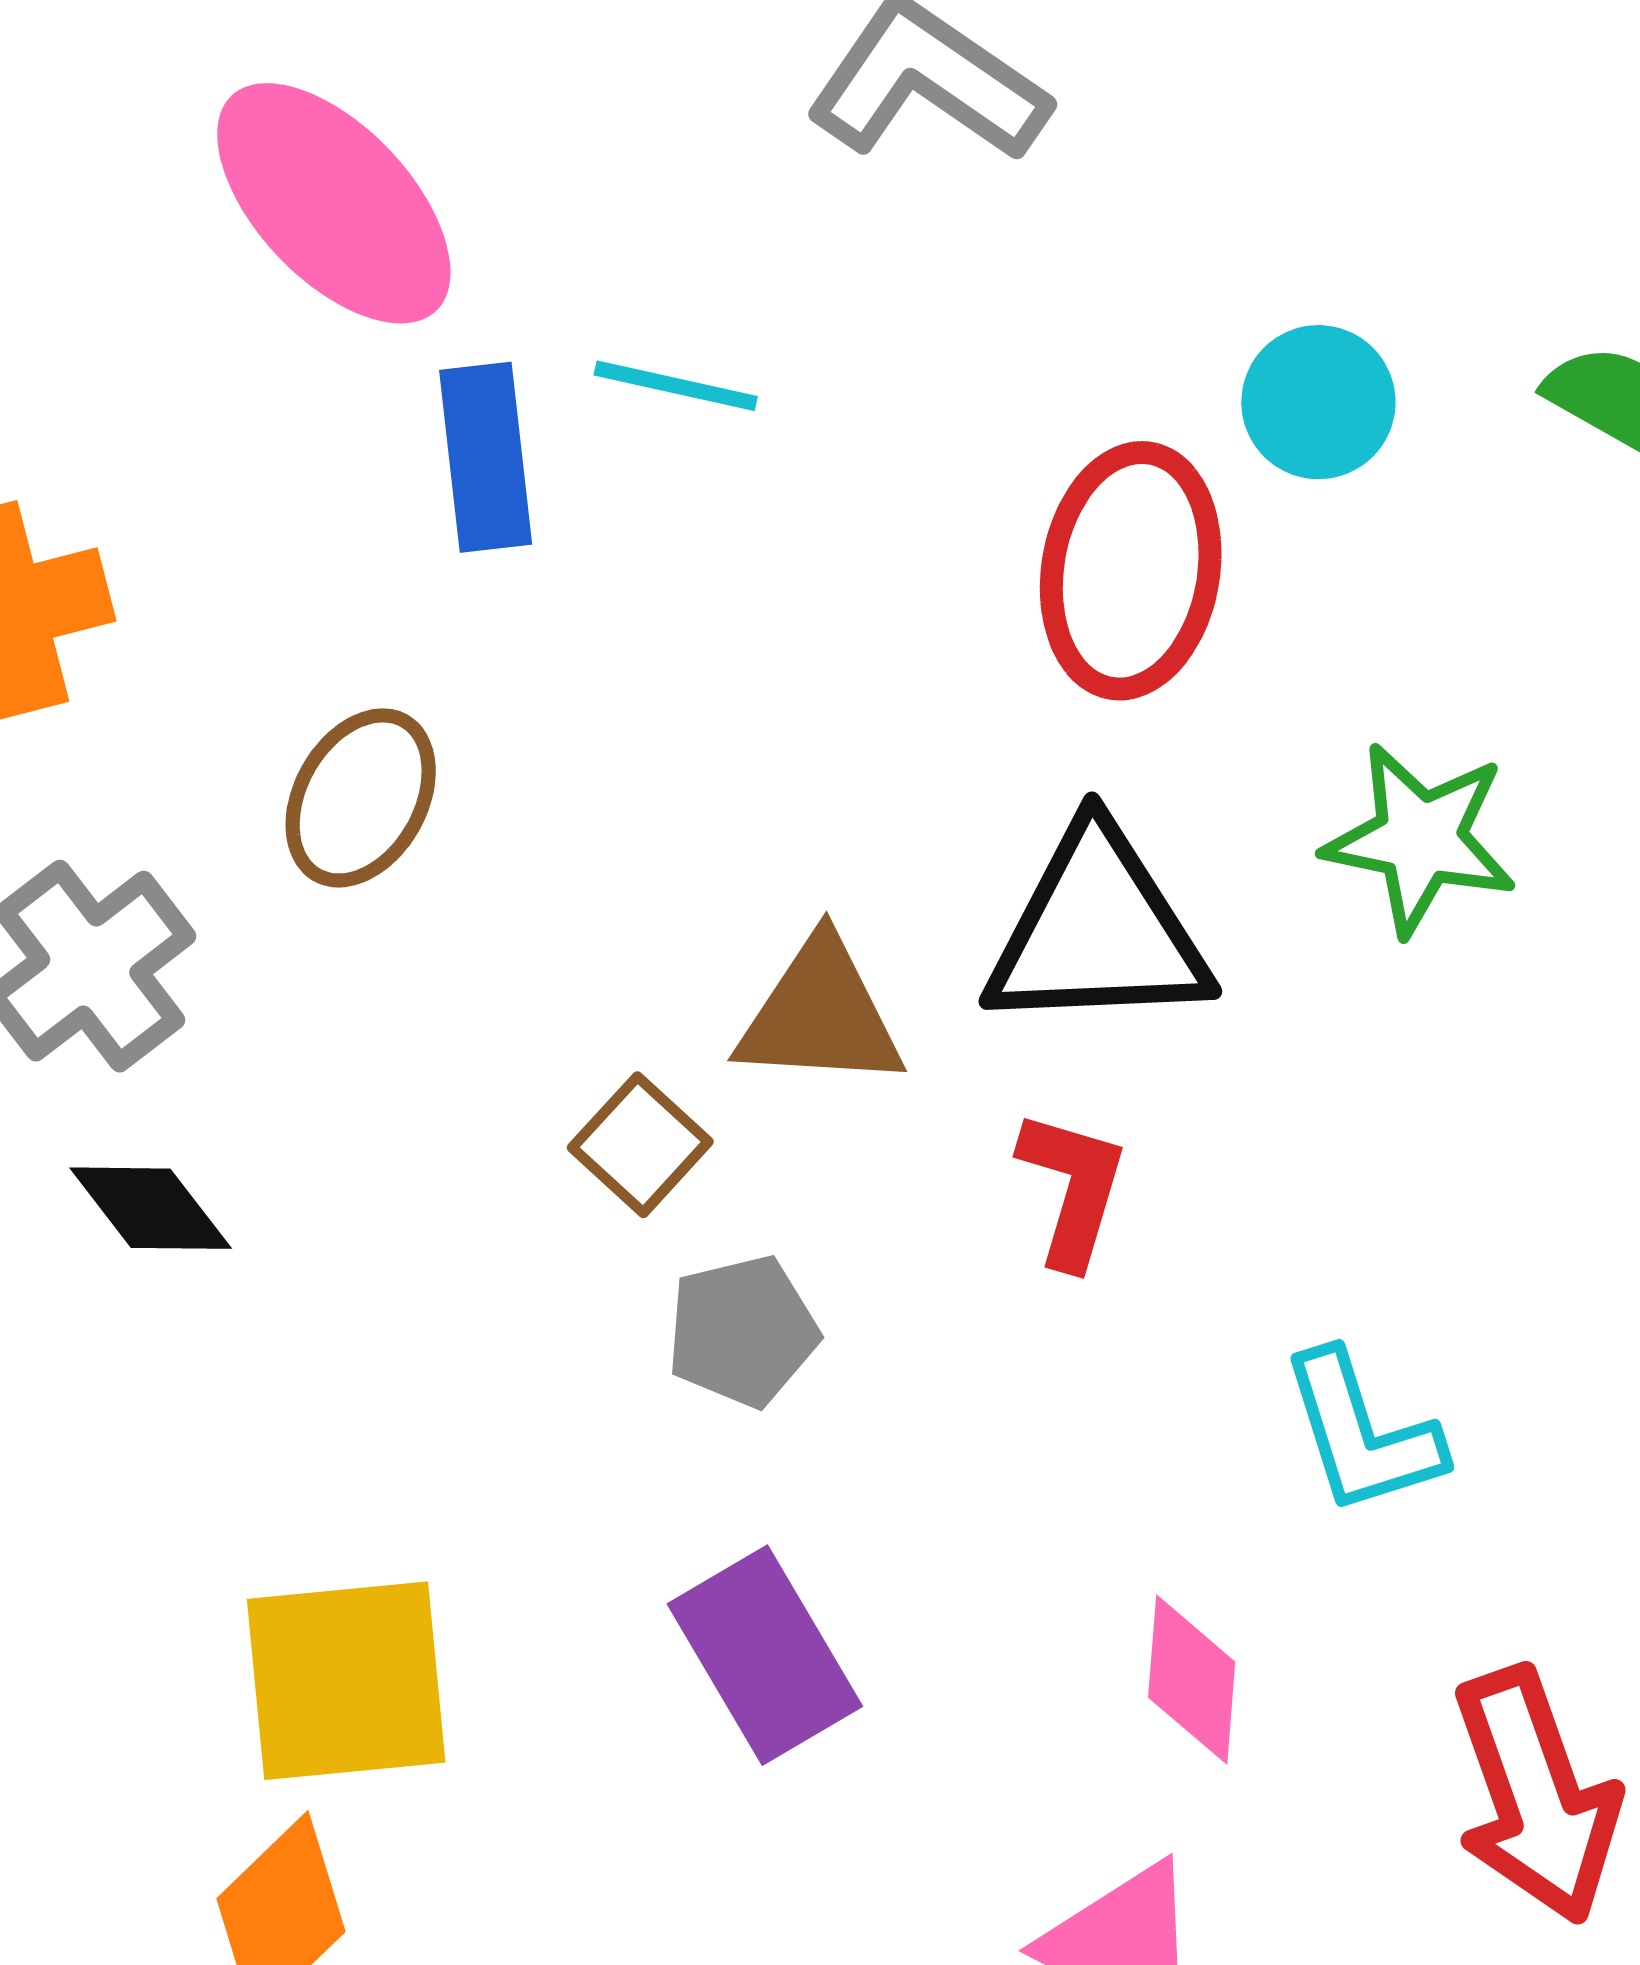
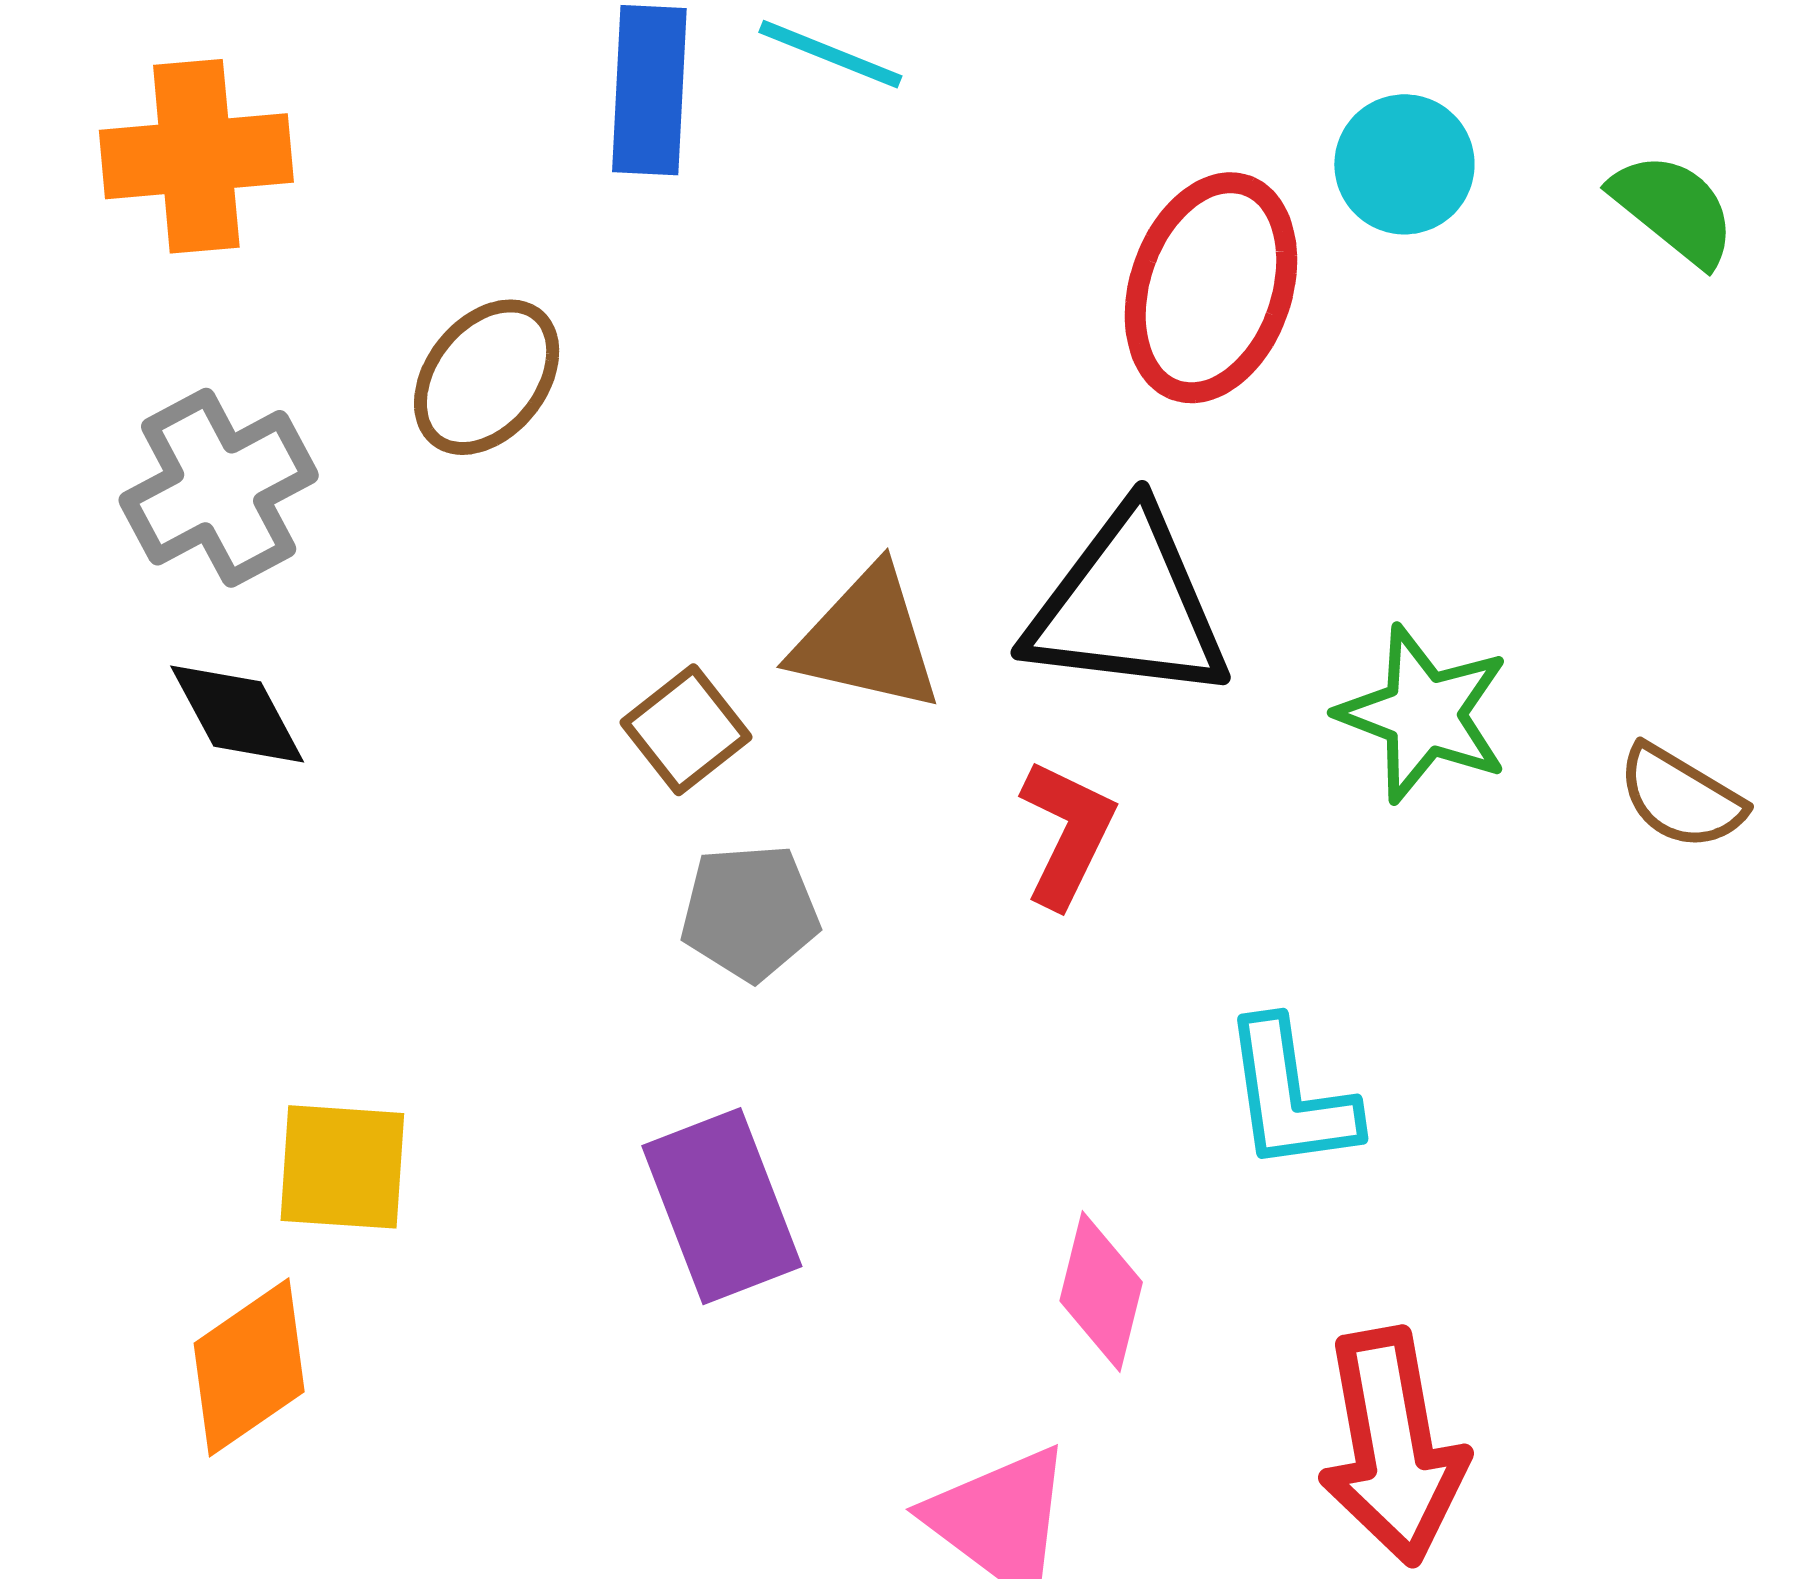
green star: (1420, 839) -> (1424, 714), moved
yellow square: (346, 1681) -> (342, 1167), size x0.7

